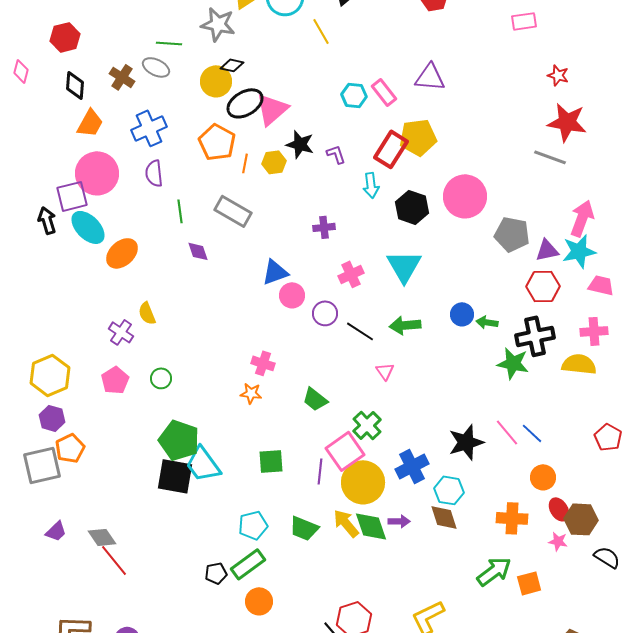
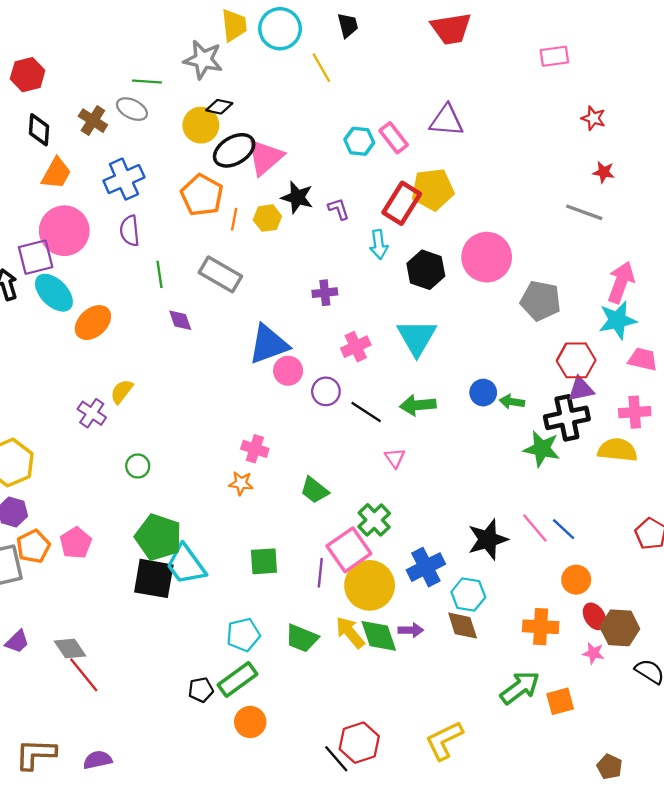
red star: (567, 122) -> (604, 172), size x0.5
purple triangle: (547, 250) -> (581, 389), moved
blue triangle: (275, 272) -> (269, 344), size x1.4
yellow semicircle: (147, 313) -> (122, 391), turned 60
pink pentagon: (115, 380) -> (76, 543), moved

